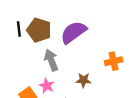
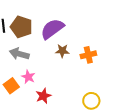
gray arrow: (51, 60) -> (19, 54), moved, turned -54
brown star: (83, 80) -> (62, 51), moved

